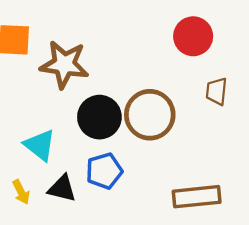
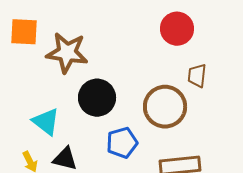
brown circle: (150, 115) -> (165, 107), moved
blue pentagon: (104, 171) -> (122, 143), moved

